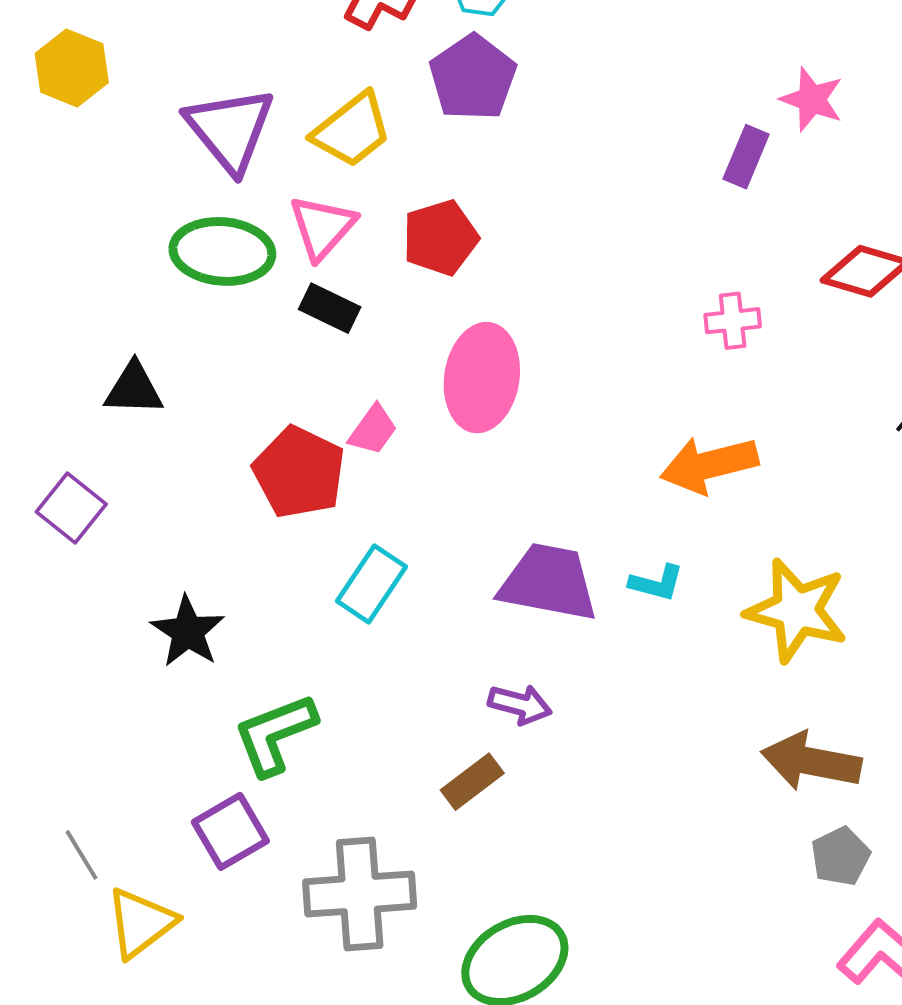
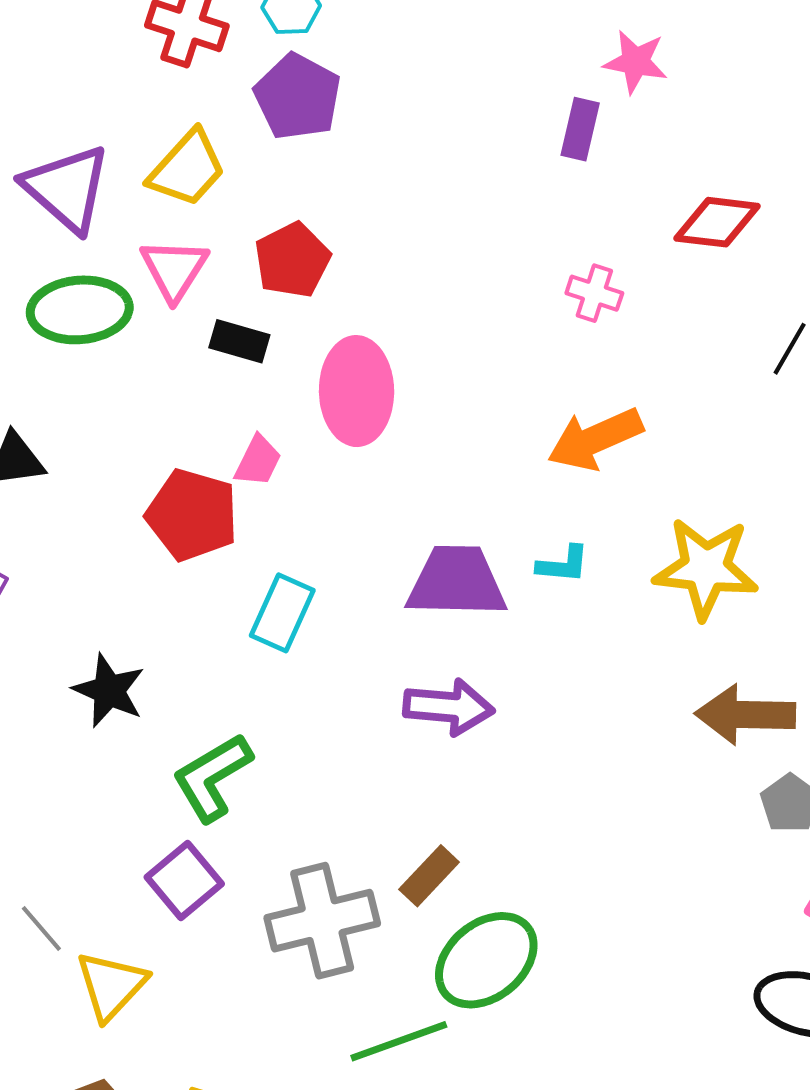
black rectangle: (330, 308) -> (239, 341), moved
pink cross: (733, 321) -> (594, 293), turned 34
purple arrow: (520, 704) -> (449, 707), size x1.4
brown rectangle: (472, 782) -> (429, 876), moved

